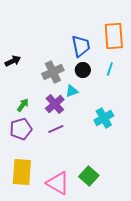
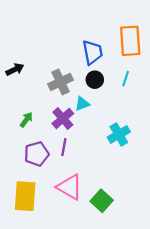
purple pentagon: (21, 129) -> (37, 154), moved
purple line: (56, 129) -> (64, 147), turned -56
pink triangle: (58, 183) -> (70, 187), moved

